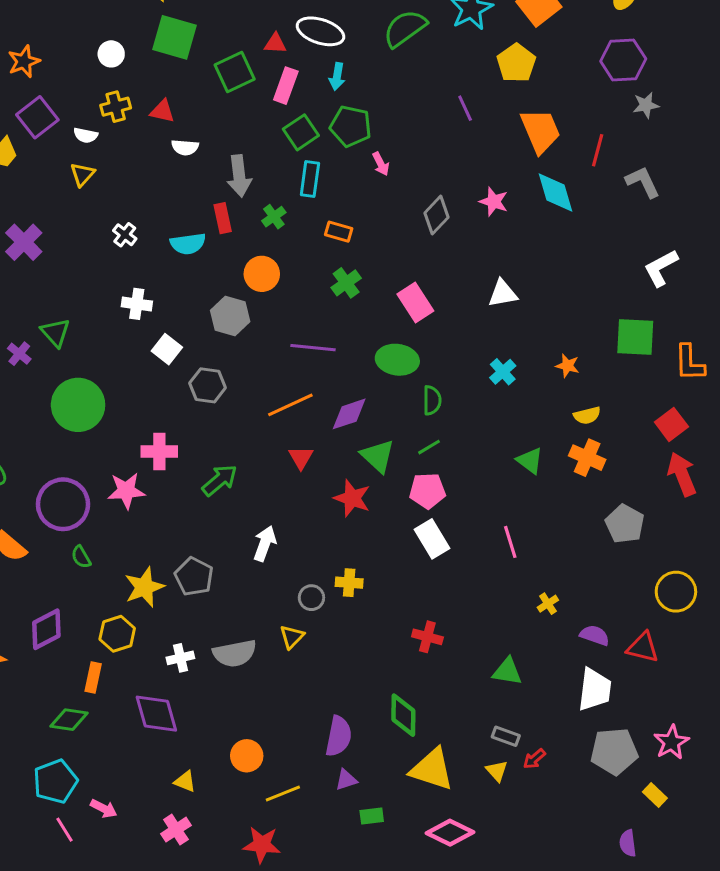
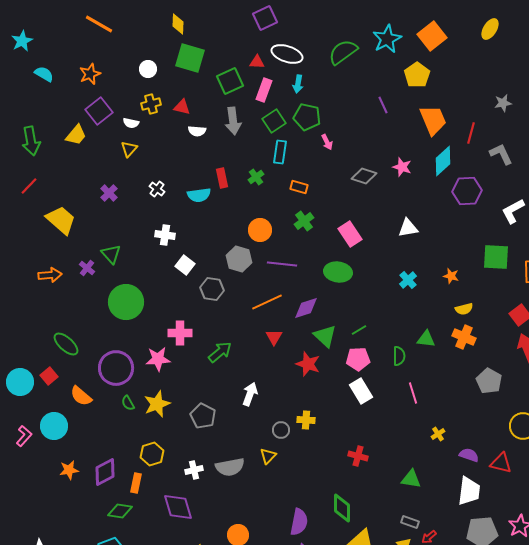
purple hexagon: (623, 60) -> (467, 191), moved
gray arrow: (239, 176) -> (233, 121), moved
cyan diamond: (555, 193) -> (443, 161), turned 64
gray diamond: (436, 215) -> (364, 176), turned 65
purple cross: (24, 242) -> (109, 193), moved, size x0.7
orange circle: (262, 274) -> (260, 230), moved
gray hexagon: (230, 316) -> (239, 259), moved
green semicircle: (432, 400) -> (399, 356), moved
green triangle: (530, 461) -> (426, 339), turned -30
yellow star: (144, 587) -> (157, 404), moved
purple diamond: (46, 629) -> (105, 472), moved

